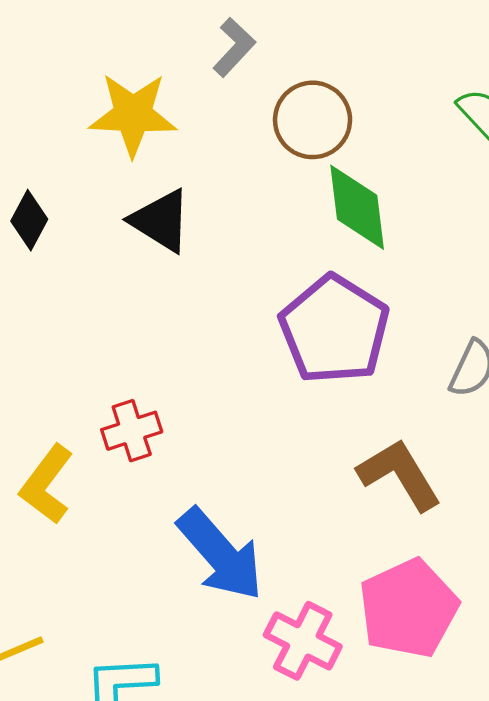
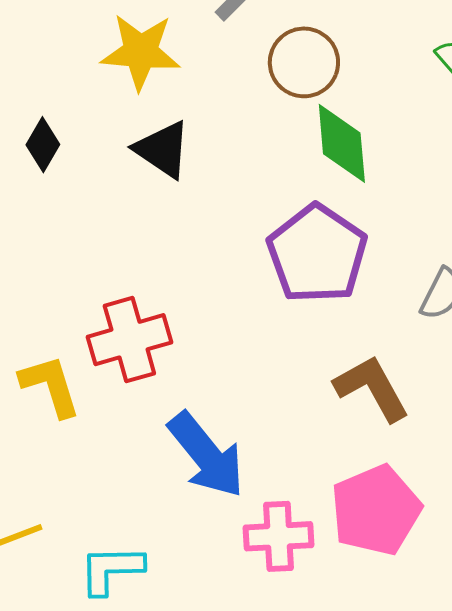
red cross: (132, 431) -> (129, 340), size x1.5
yellow L-shape: (47, 484) -> (50, 386), turned 124
pink cross: (303, 641) -> (279, 536), turned -32

